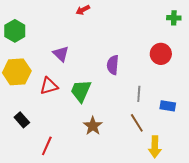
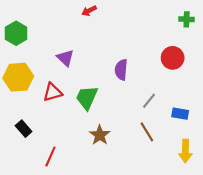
gray line: (139, 94) -> (149, 101), turned 35
yellow arrow: (155, 147) -> (185, 151), moved

